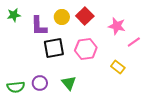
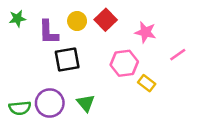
pink line: (134, 42) -> (178, 55), moved
pink hexagon: (86, 49) -> (124, 63), moved
purple circle: (40, 83) -> (50, 103), size x1.5

